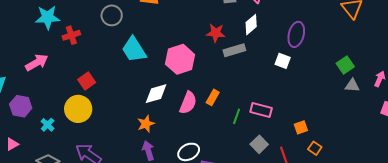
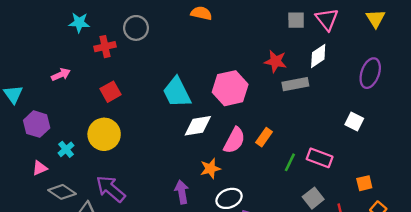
gray circle: (112, 15) -> (136, 28), moved
cyan star: (48, 17) -> (79, 23), size x0.7
cyan trapezoid: (134, 50) -> (177, 92), moved
white square: (283, 61) -> (354, 121), moved
pink arrow: (37, 63) -> (61, 75), size x0.7
red square: (87, 81) -> (110, 92), moved
orange star: (146, 124) -> (210, 169), moved
pink triangle: (12, 144) -> (40, 168), moved

